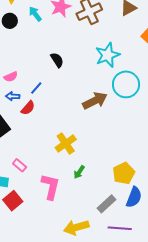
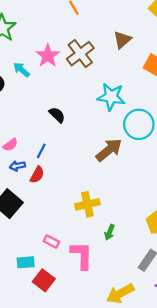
cyan star: (108, 55) -> (111, 97), turned -30
yellow cross: (66, 143) -> (87, 204), turned 35
pink rectangle: (20, 165) -> (51, 242), moved

